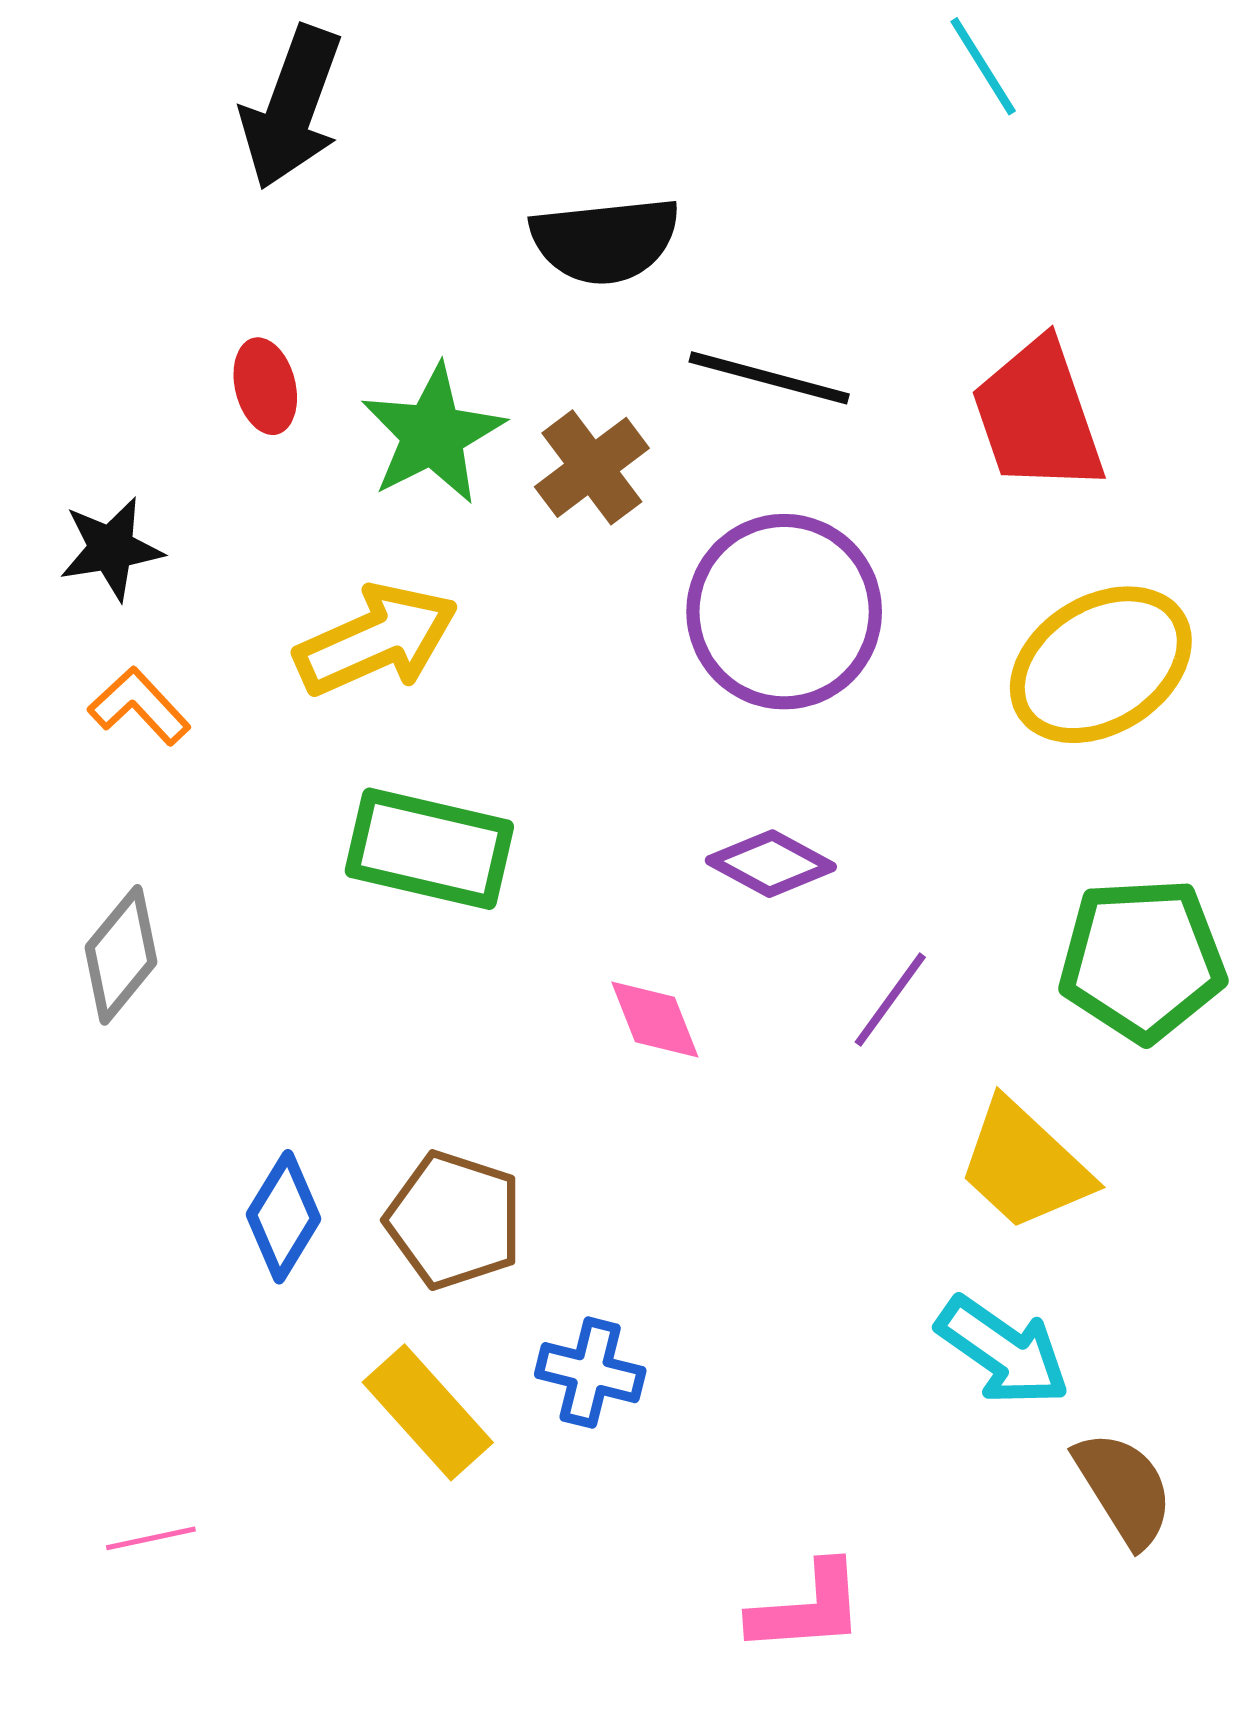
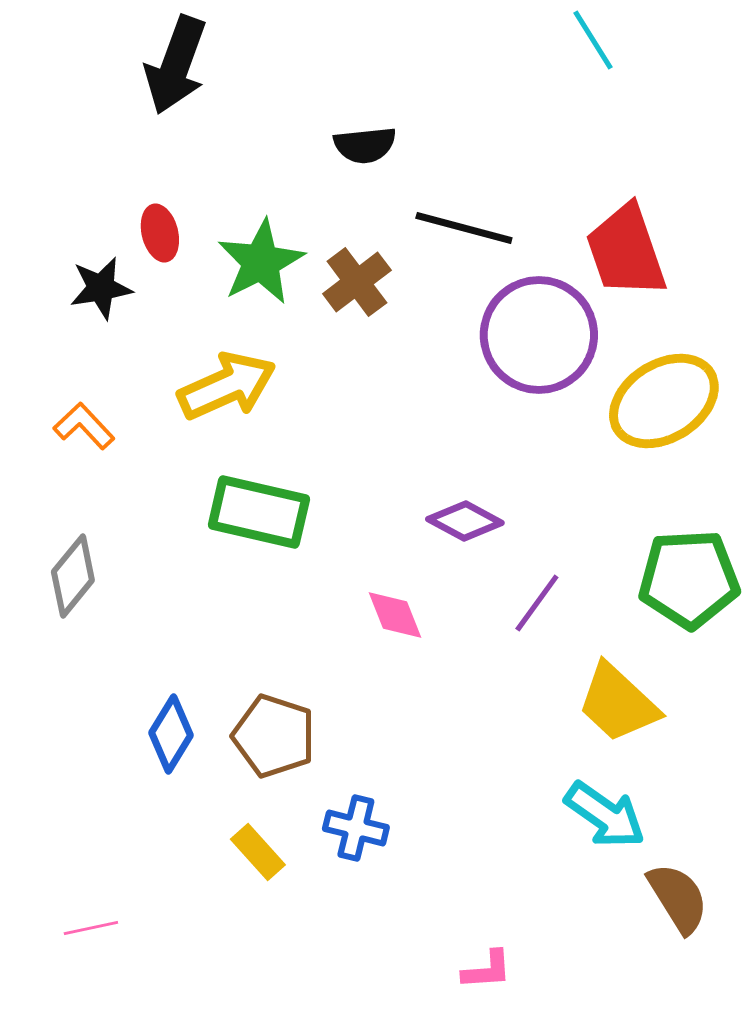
black semicircle: (605, 240) -> (365, 145), size x0.7
black star: (111, 549) -> (101, 288), moved
purple circle: (784, 612) -> (539, 335), moved
yellow rectangle: (428, 1412) -> (258, 852), size x0.7
pink L-shape: (807, 1608) -> (487, 970), size x0.7

